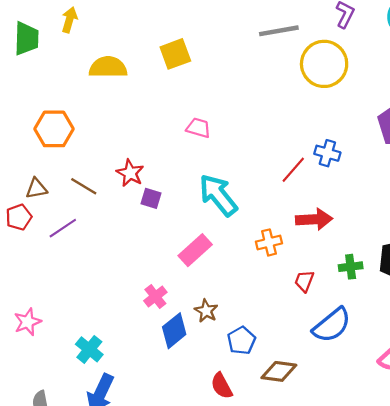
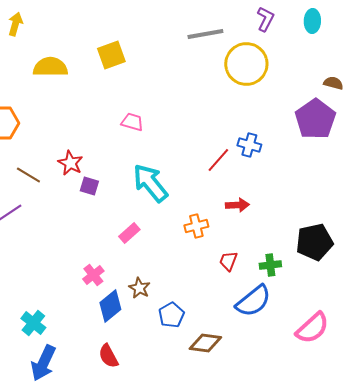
red arrow: (314, 219) -> (237, 205), size x0.7
pink rectangle: (195, 250) -> (129, 233), size x0.7
green cross: (351, 267) -> (270, 265), moved
red semicircle: (222, 386) -> (108, 356), moved

